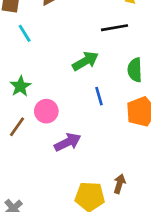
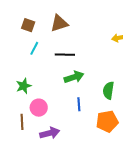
black line: (115, 28) -> (65, 55), moved
cyan line: (25, 33) -> (34, 48), turned 48
brown line: (17, 127) -> (22, 122), moved, turned -49

